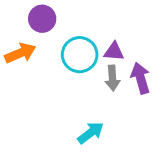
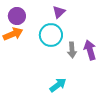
purple circle: (42, 19) -> (17, 16), moved
purple triangle: (114, 52) -> (59, 12), moved, turned -48

